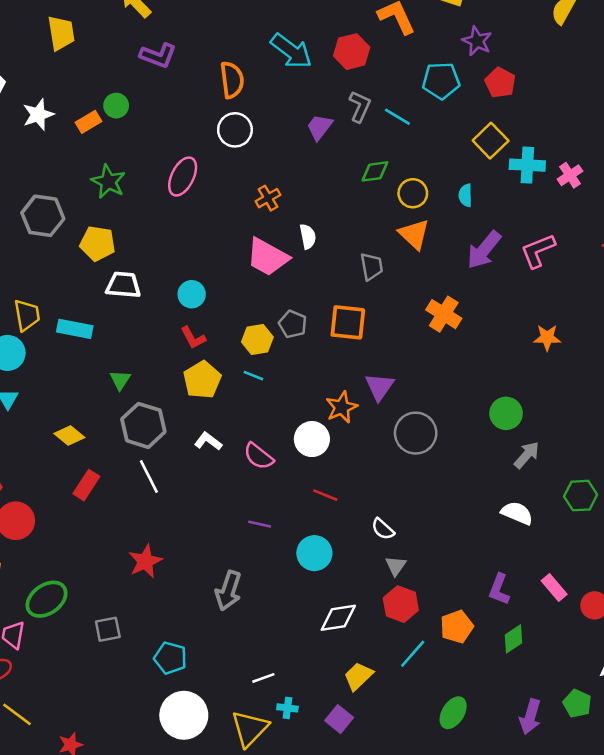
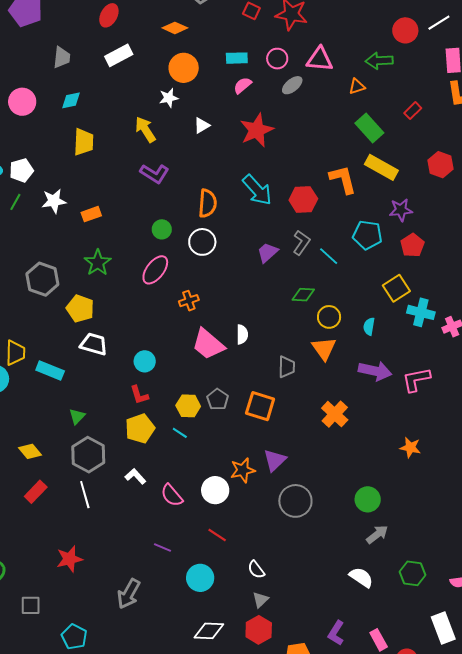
purple star: (477, 41) -> (401, 210), turned 30
green circle: (116, 106) -> (162, 229), moved
orange cross: (268, 198) -> (189, 301), moved
purple arrow: (484, 250) -> (375, 371), turned -128

